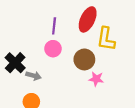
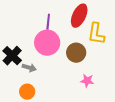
pink circle: (53, 49) -> (47, 43), size x1.6
pink star: (96, 79) -> (87, 81), moved

